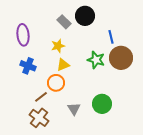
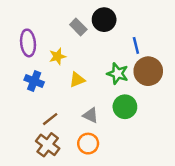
yellow star: (58, 46) -> (57, 56), moved
orange circle: (56, 83) -> (88, 144), moved
green circle: (102, 104) -> (125, 107), moved
gray triangle: (74, 109) -> (91, 115), moved, turned -32

